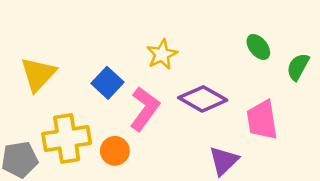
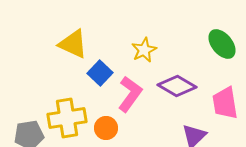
green ellipse: (258, 47) -> (222, 44), size x1.4
yellow triangle: (38, 74) -> (73, 44), moved, turned -48

